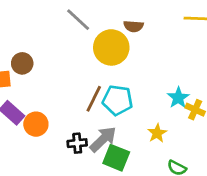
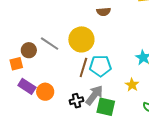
gray line: (78, 20) -> (50, 44), moved
yellow circle: (111, 47) -> (81, 39), moved

